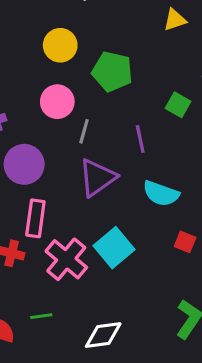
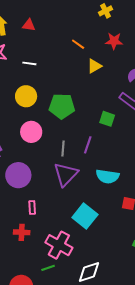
gray line: (84, 131) -> (63, 148), moved
purple line: (140, 139) -> (88, 145), turned 42
pink rectangle: (35, 218) -> (32, 208), size x0.6
pink cross: (66, 259) -> (59, 245), moved

